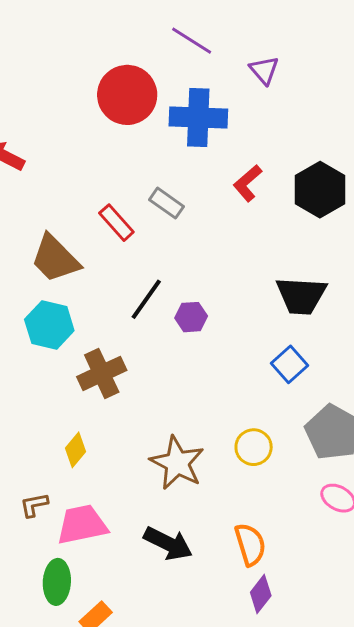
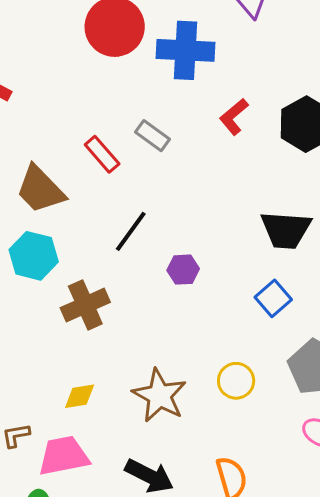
purple hexagon: (191, 317) -> (183, 270), moved
yellow diamond: (75, 450) -> (80, 396), moved, turned 40

